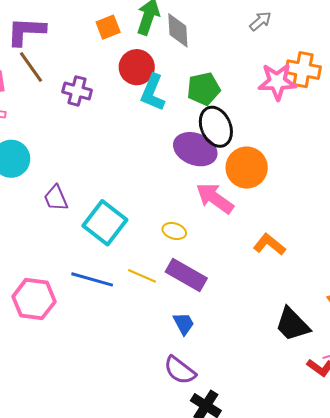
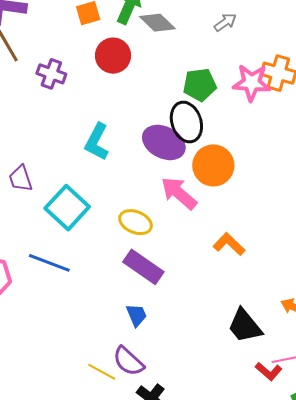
gray arrow: (260, 21) -> (225, 22), moved
gray diamond: (178, 30) -> (157, 23), turned -48
green pentagon: (204, 89) -> (200, 85), moved
cyan L-shape: (153, 93) -> (97, 142), moved
yellow ellipse: (174, 231) -> (136, 222), size x1.4
yellow line: (142, 276) -> (102, 372), moved

